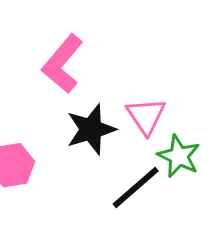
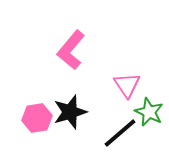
black star: (91, 129) -> (70, 112), moved

